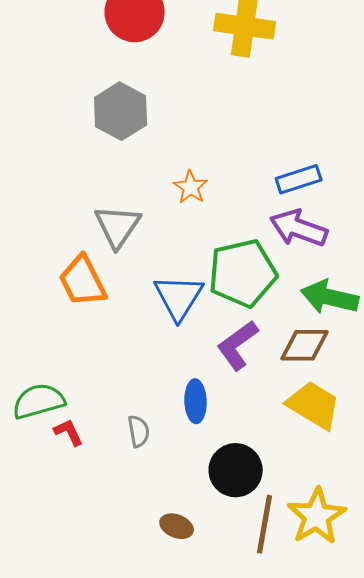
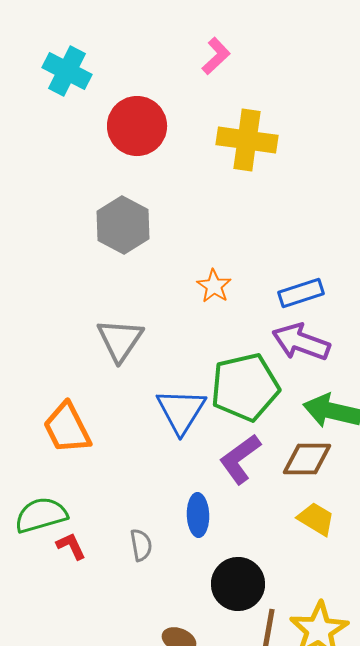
orange star: (191, 187) -> (214, 286), moved
orange trapezoid: (83, 281) -> (67, 428), moved
yellow trapezoid: (314, 405) -> (316, 519), size x0.7

